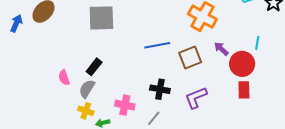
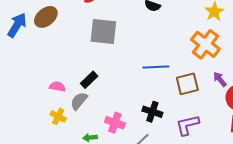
blue arrow: (16, 23) -> (17, 25), size x1.4
pink semicircle: (64, 78) -> (57, 87), turned 112
yellow cross: (86, 111) -> (58, 116), moved

